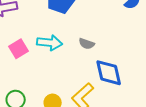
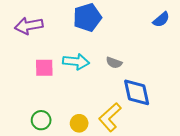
pink square: (19, 49) -> (44, 68), turned 30

